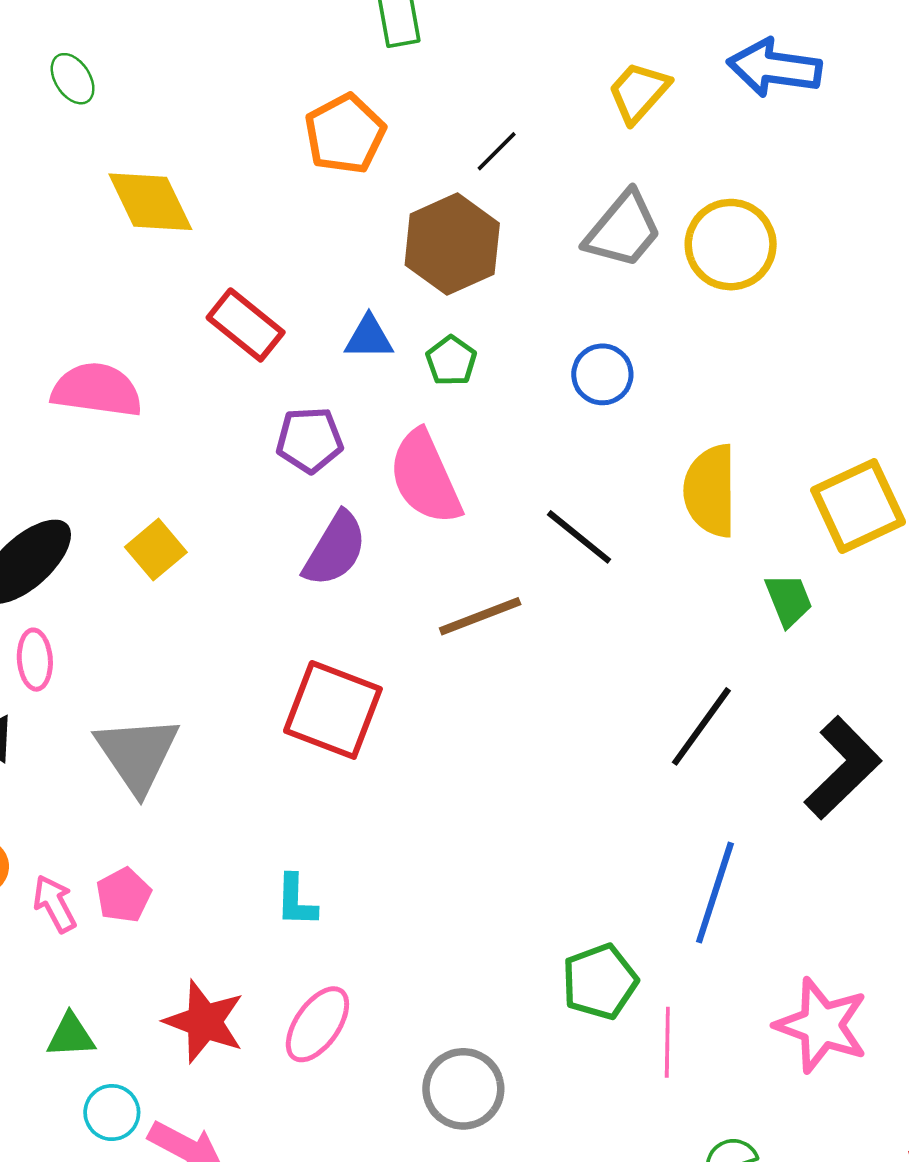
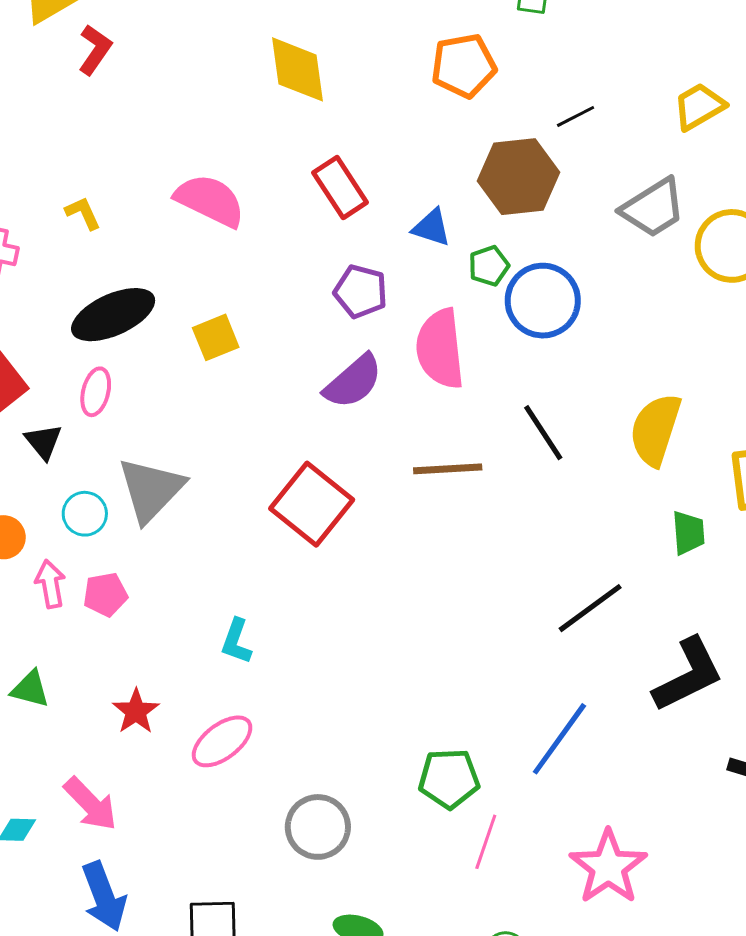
blue circle: (602, 374) -> (543, 301), moved, size x1.5
red star: (204, 1022) -> (136, 711), size x0.7
cyan circle: (112, 1113) -> (85, 514), moved

